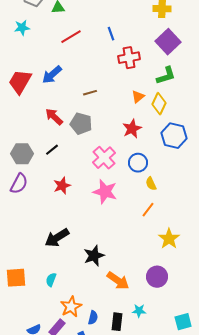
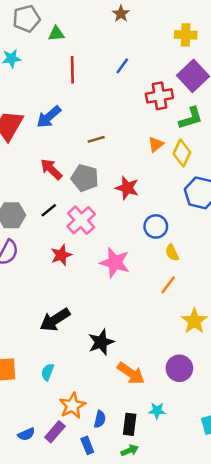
blue line: (111, 34) -> (122, 66), turned 56
red line: (71, 37) -> (72, 70), turned -60
red cross: (129, 58) -> (159, 96), moved
red star: (132, 129) -> (127, 188), moved, turned -30
pink cross: (104, 158) -> (81, 220), moved

